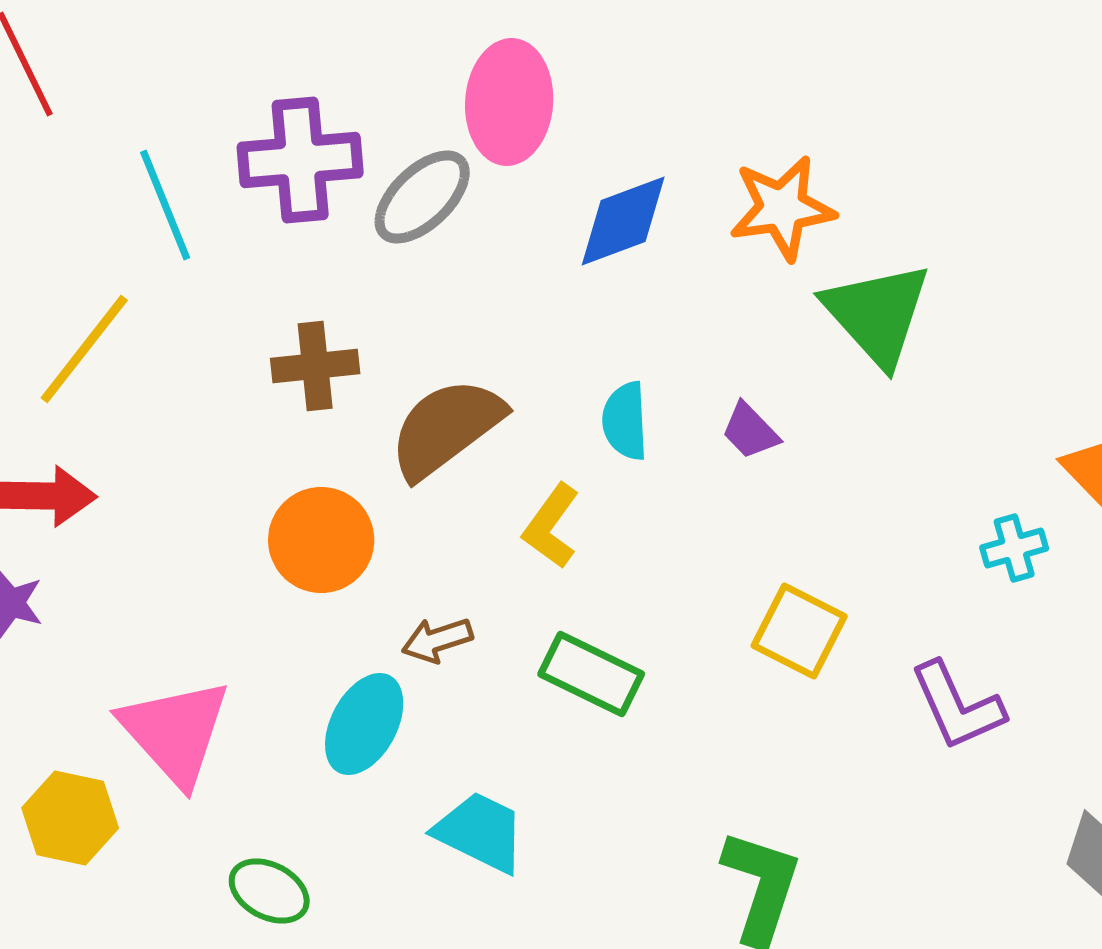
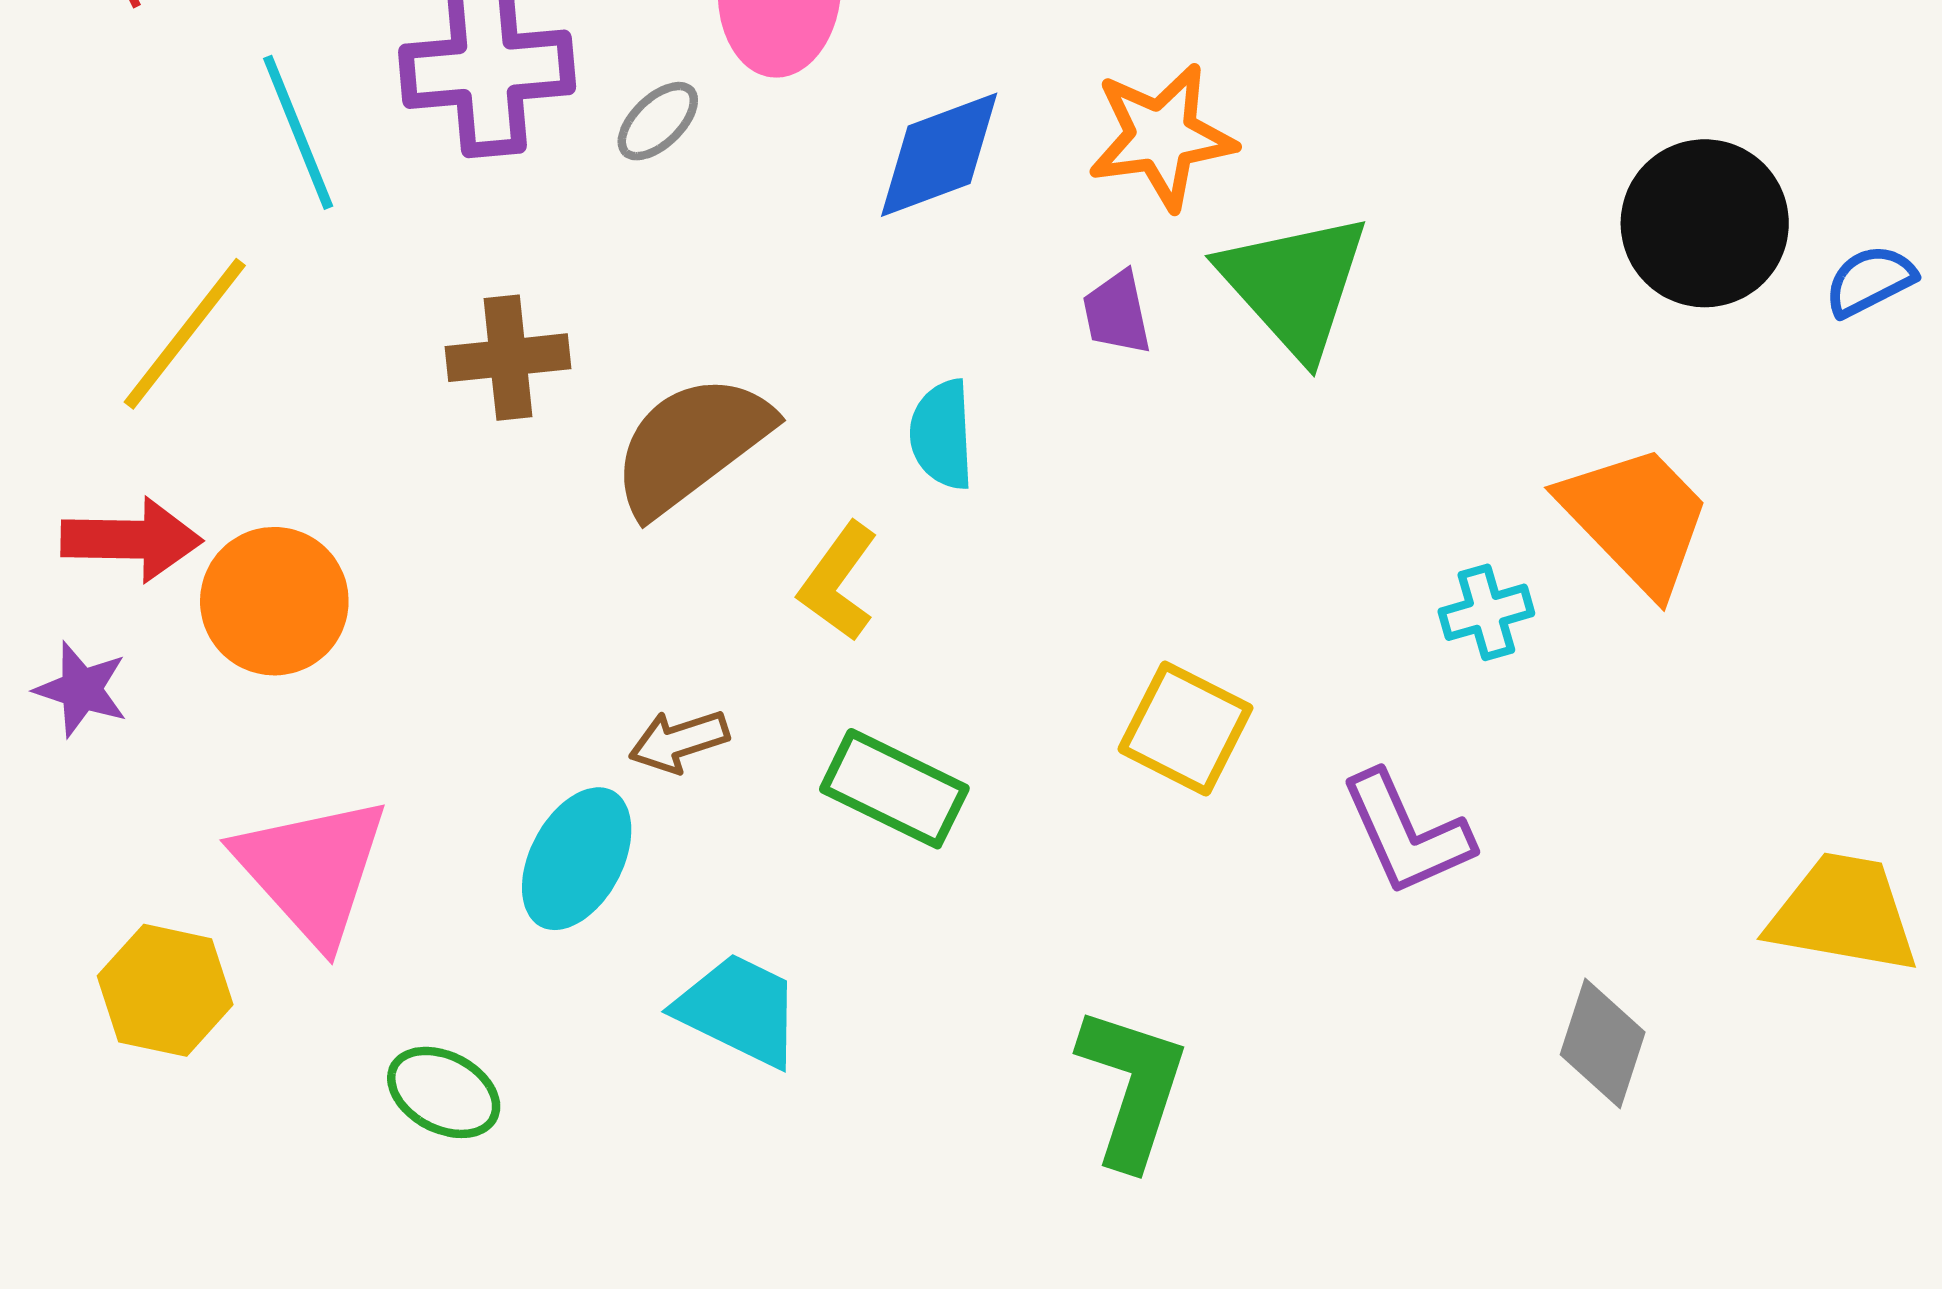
gray ellipse: (422, 197) -> (658, 121), size x0.6
purple trapezoid: (750, 431) -> (1117, 313), moved, turned 32
orange circle: (321, 540) -> (274, 601), moved

